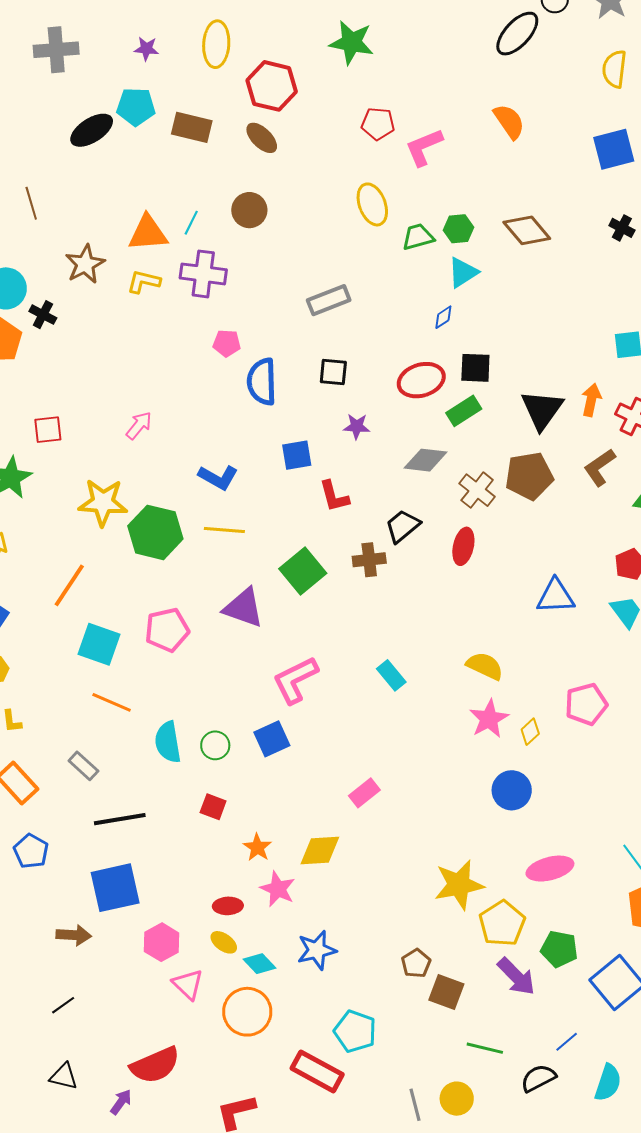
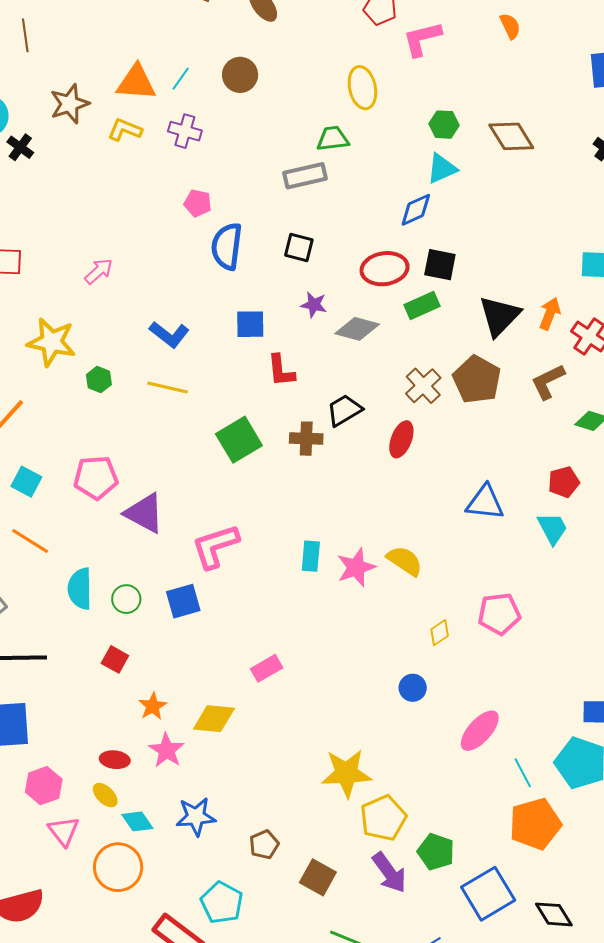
orange semicircle: (509, 121) -> (510, 26), size x0.7
green trapezoid: (418, 237) -> (333, 139), moved
purple cross: (203, 274) -> (185, 131), size x0.7
blue diamond: (443, 317) -> (416, 210), size x1.5
gray diamond: (426, 460) -> (357, 329), moved
brown pentagon: (529, 476) -> (477, 380), turned 30
green hexagon: (155, 532) -> (99, 380), size x0.5
purple triangle: (244, 608) -> (144, 513), moved
cyan square: (99, 644) -> (26, 482), size x0.7
cyan rectangle: (391, 675) -> (311, 556), turned 36
pink star: (489, 719) -> (356, 567), moved
blue circle: (512, 790) -> (413, 688), size x0.7
pink ellipse: (550, 869) -> (480, 731), moved, turned -42
brown pentagon: (416, 963) -> (264, 845), moved

